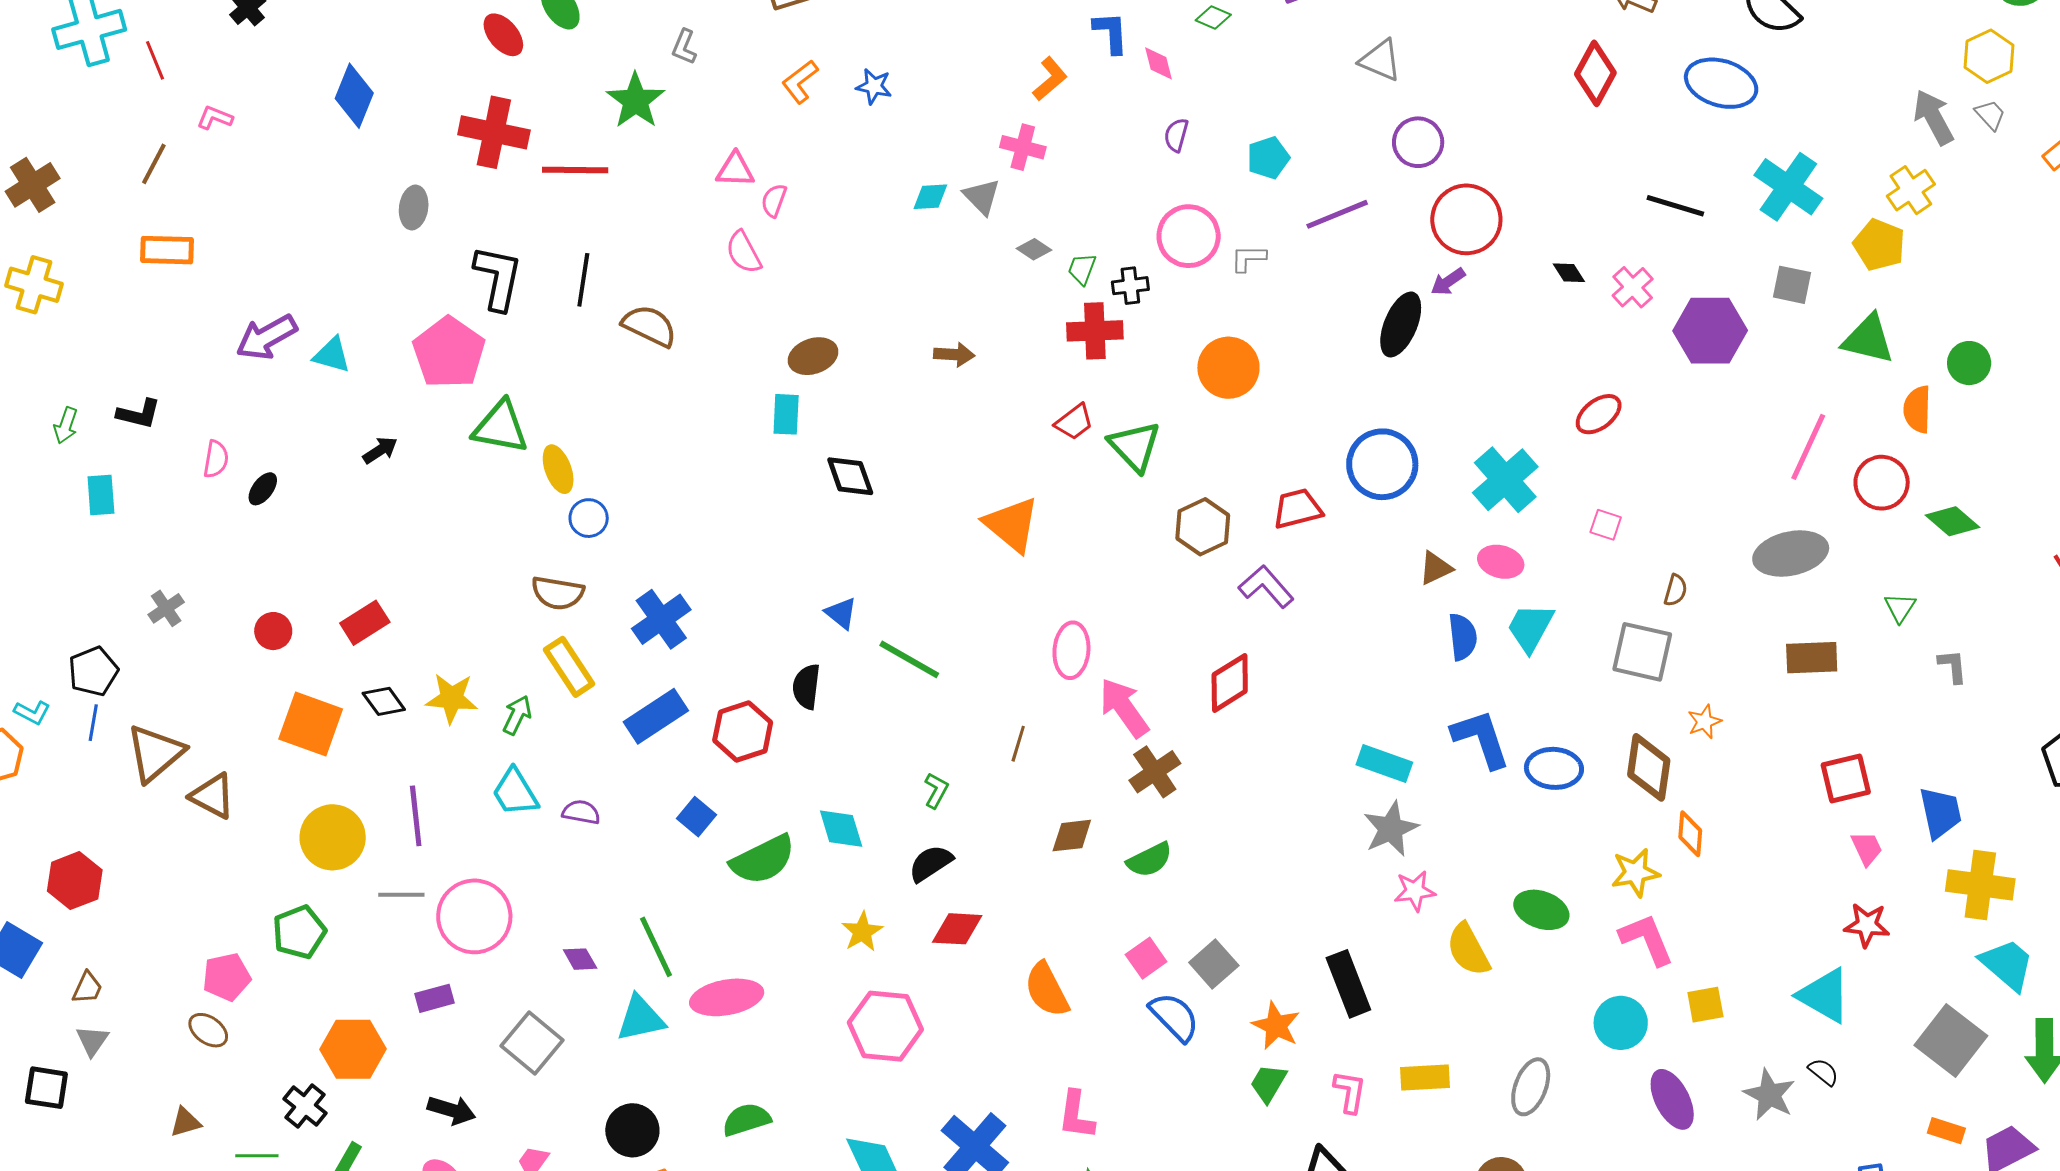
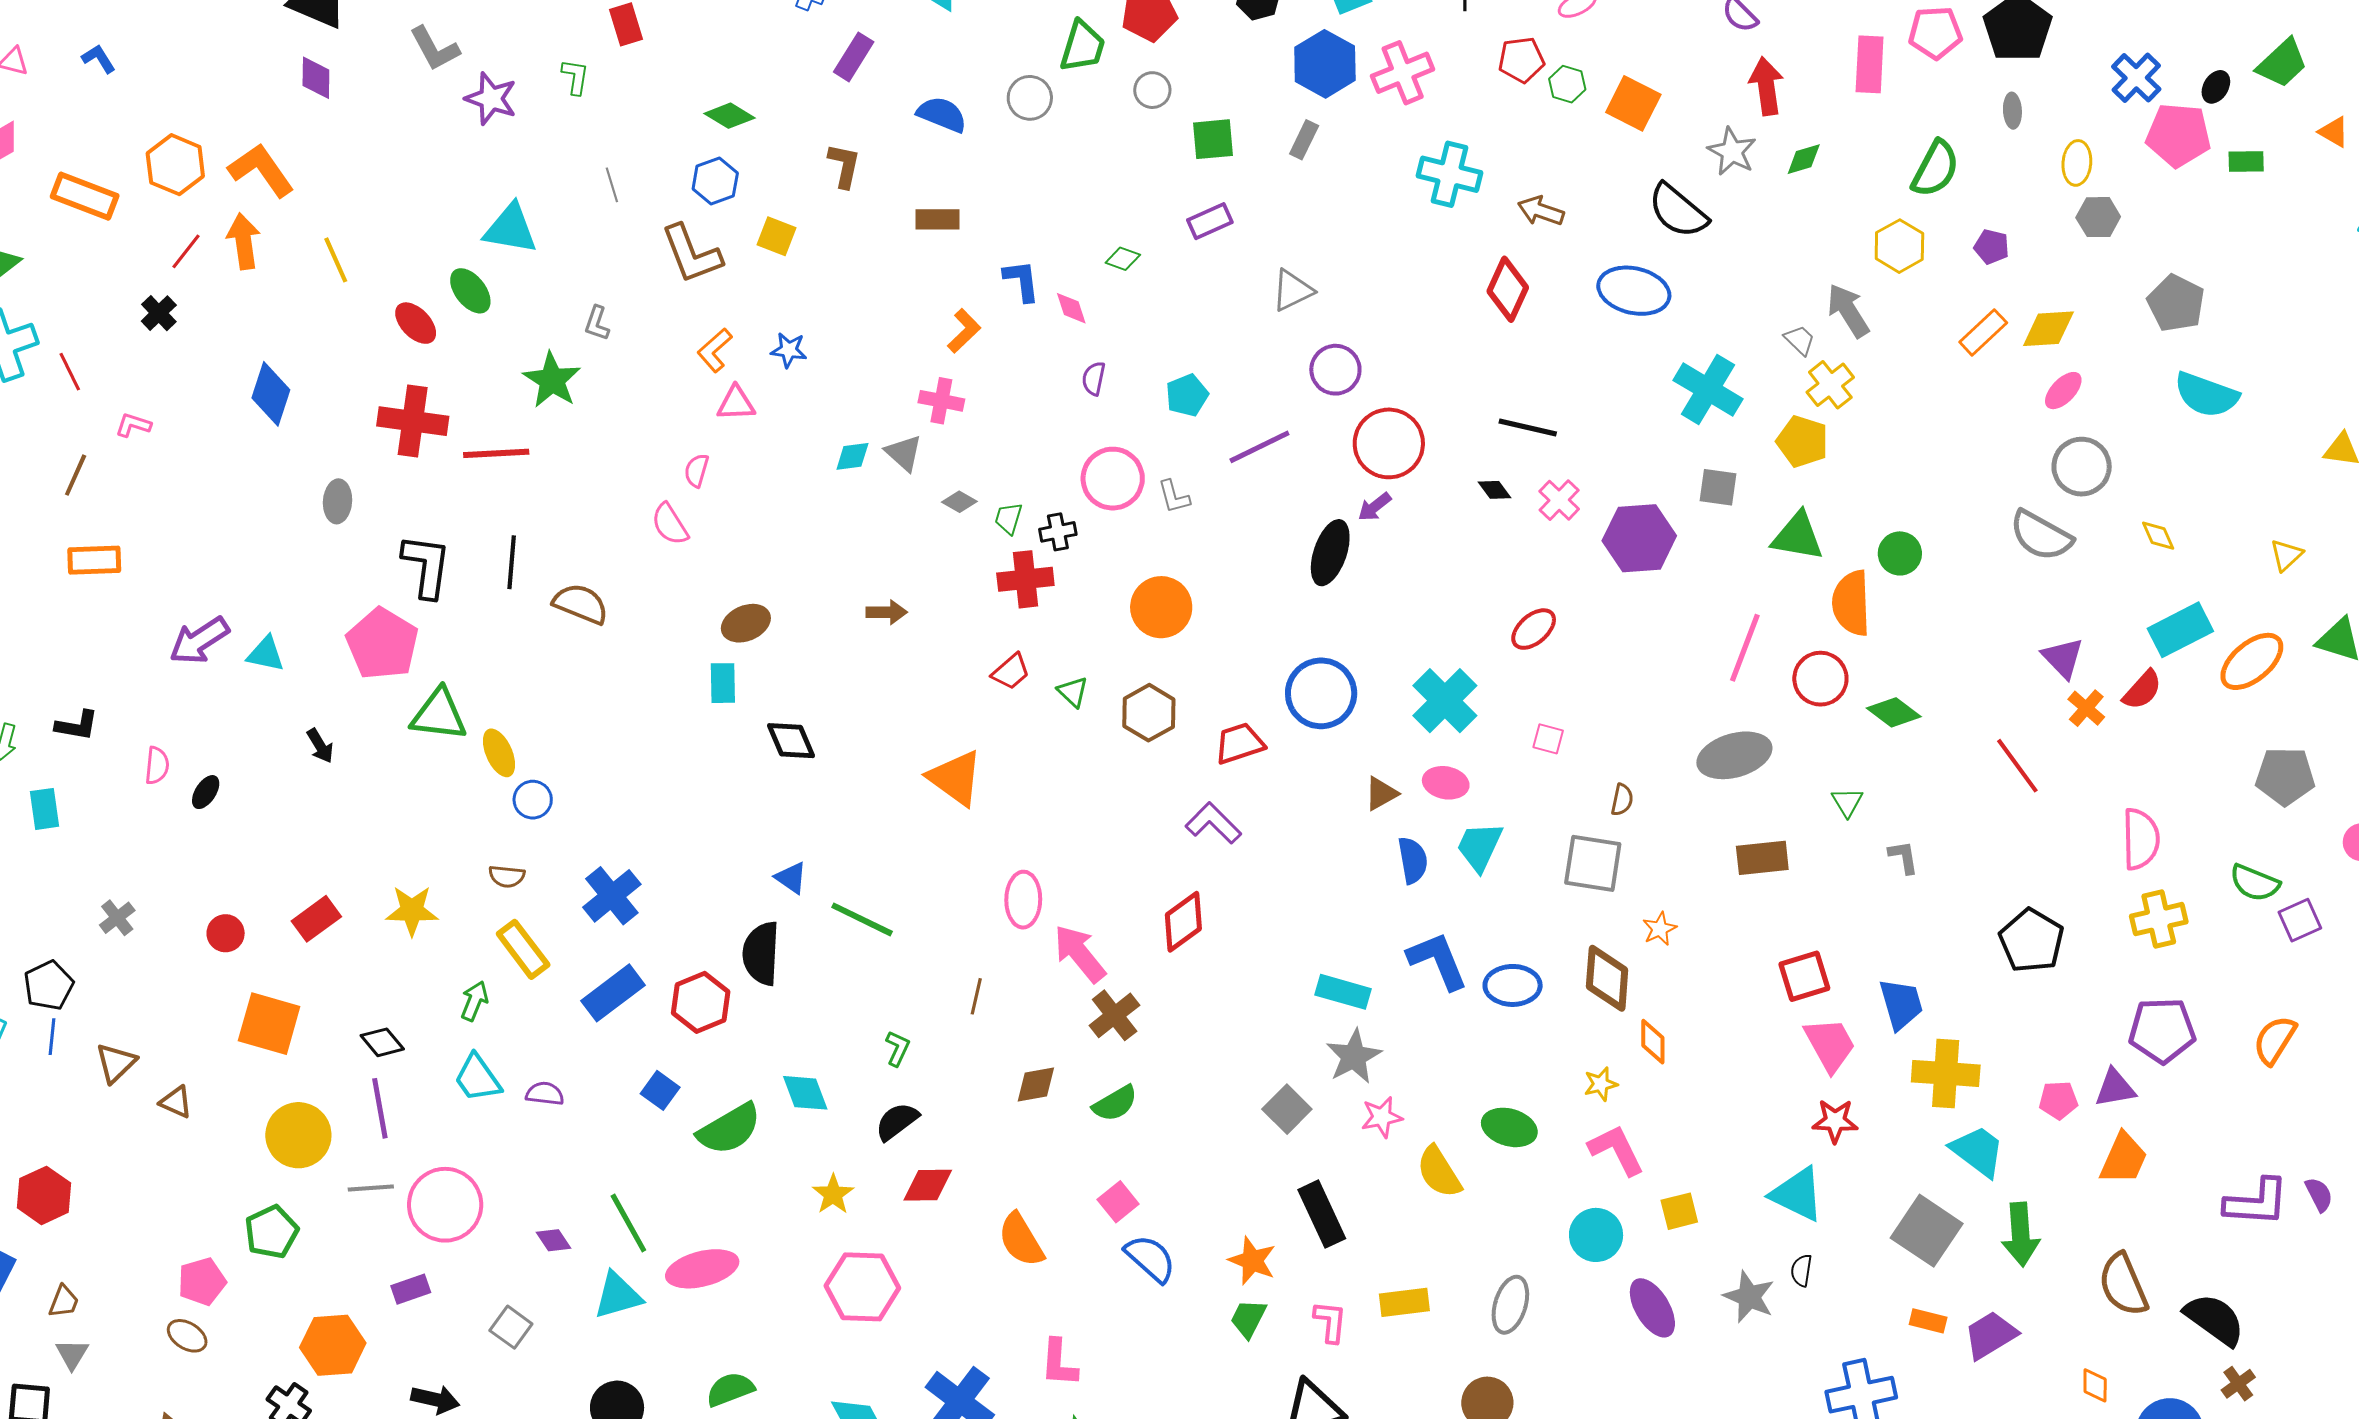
gray triangle: (1380, 60) -> (1292, 290), turned -45
gray trapezoid: (1990, 115) -> (1800, 340), moved
pink triangle: (735, 170) -> (736, 403), moved
black line: (1675, 206) -> (1528, 427), moved
gray L-shape: (1248, 258) -> (1174, 497), turned -102
orange semicircle: (1917, 409) -> (1851, 603), size x1.4
green triangle: (1135, 446) -> (1073, 692), size x0.6
black arrow: (380, 450) -> (320, 746), turned 96
brown hexagon: (1203, 527) -> (1149, 713), moved
brown semicircle: (558, 593) -> (507, 876), size x0.7
black semicircle: (806, 687) -> (761, 953), size x1.4
yellow star: (452, 698) -> (412, 911), moved
black diamond: (384, 701) -> (382, 1042), moved
brown triangle: (155, 753) -> (116, 1063), size x0.7
brown triangle: (213, 796) -> (176, 1102), size x0.7
pink trapezoid: (1867, 848) -> (1830, 1045), size x1.6
yellow star: (1635, 873) -> (1601, 1084), size x0.7
gray square: (1214, 964) -> (1287, 1109), moved
gray square: (532, 1043) -> (511, 1327), size x0.7
black semicircle: (1823, 1072) -> (1801, 1270), turned -116

